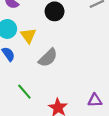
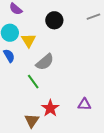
green line: (24, 92) -> (33, 82), moved

